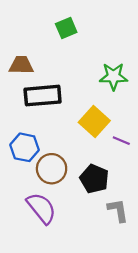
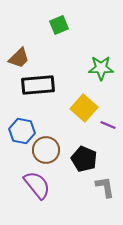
brown trapezoid: (21, 65) -> (19, 58), turned 135

